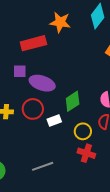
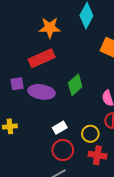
red rectangle: (33, 43) -> (42, 58), moved
green diamond: (73, 101) -> (75, 85), moved
red circle: (33, 109) -> (63, 150), moved

